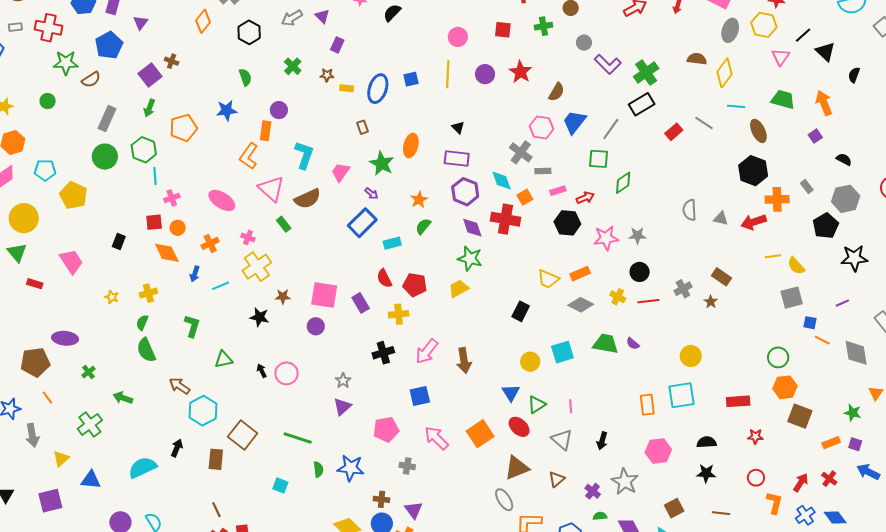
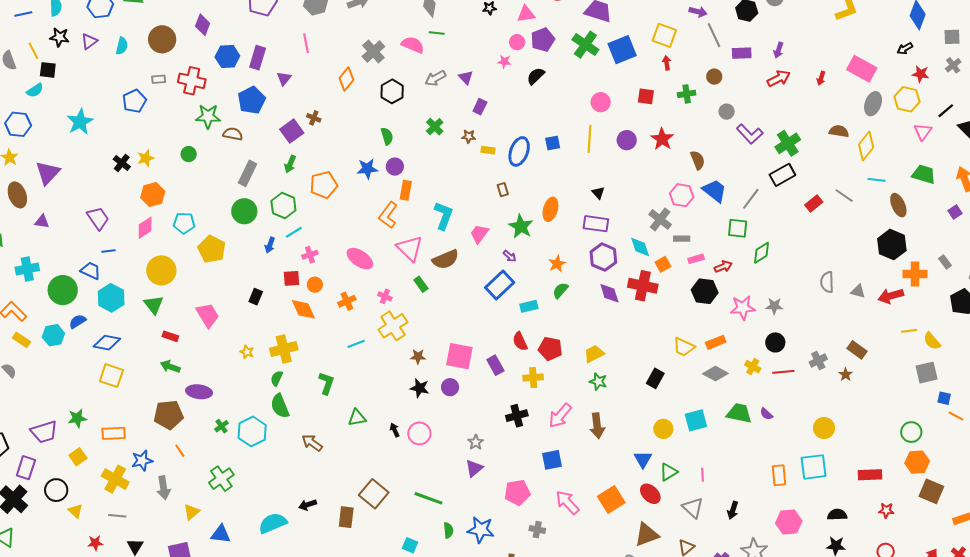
brown semicircle: (91, 80) -> (233, 134), turned -138
brown semicircle: (556, 92) -> (698, 160), turned -54
purple circle: (279, 110) -> (395, 167), moved
blue trapezoid: (574, 122) -> (715, 191), turned 88
cyan line: (155, 176) -> (294, 232), turned 60
green star: (470, 259) -> (598, 382), moved, size x0.7
blue arrow: (195, 274) -> (270, 245), moved
yellow cross: (148, 293) -> (284, 349), size x1.5
black star: (259, 317) -> (420, 388), moved
green arrow: (123, 398) -> (170, 367), moved
cyan hexagon: (203, 411) -> (252, 431), moved
black arrow: (177, 448) -> (308, 505), turned -132

